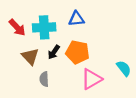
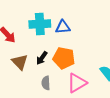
cyan cross: (44, 27) -> (40, 24), moved
gray semicircle: (44, 79) -> (46, 83), moved

